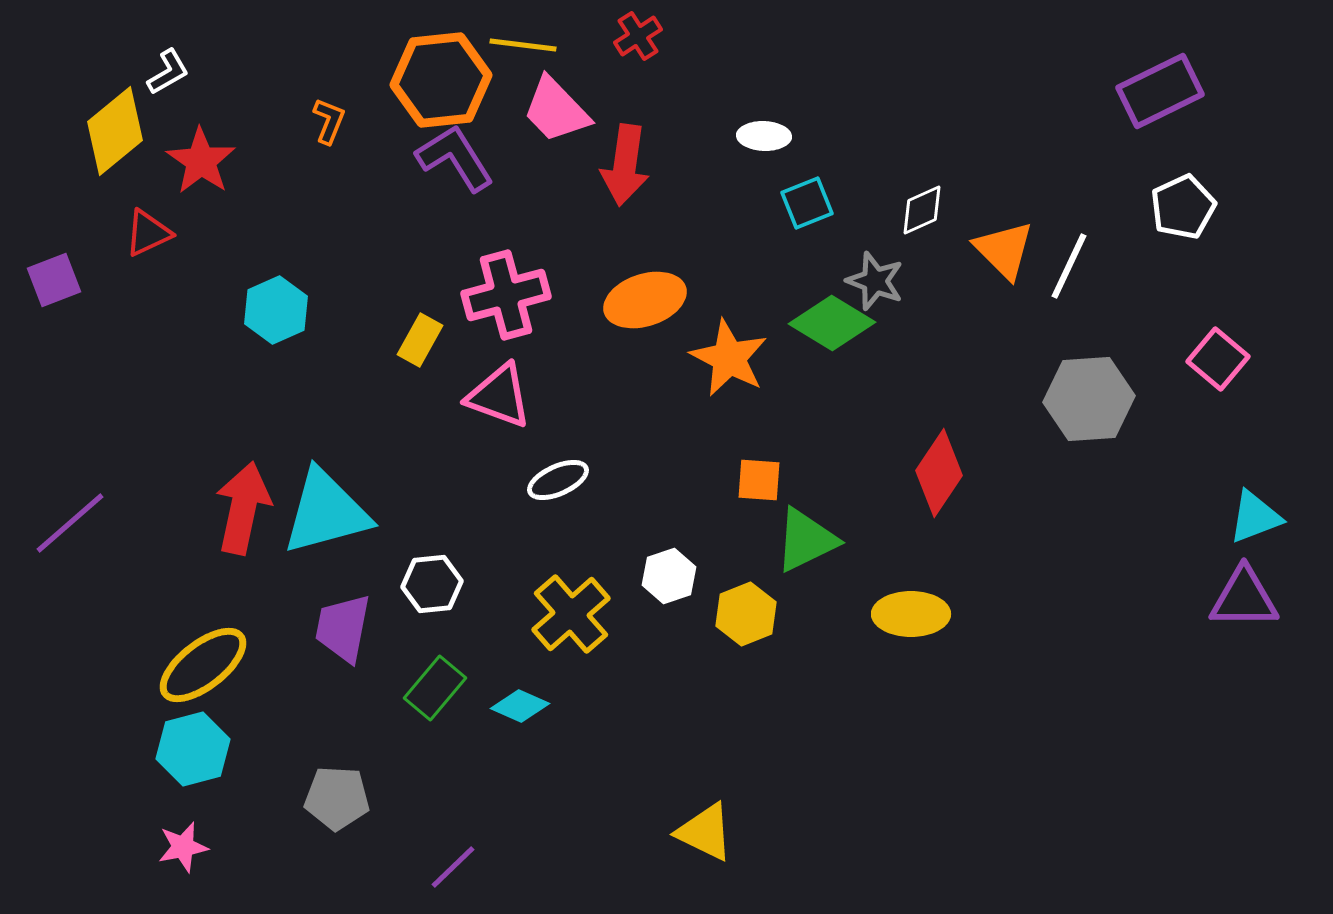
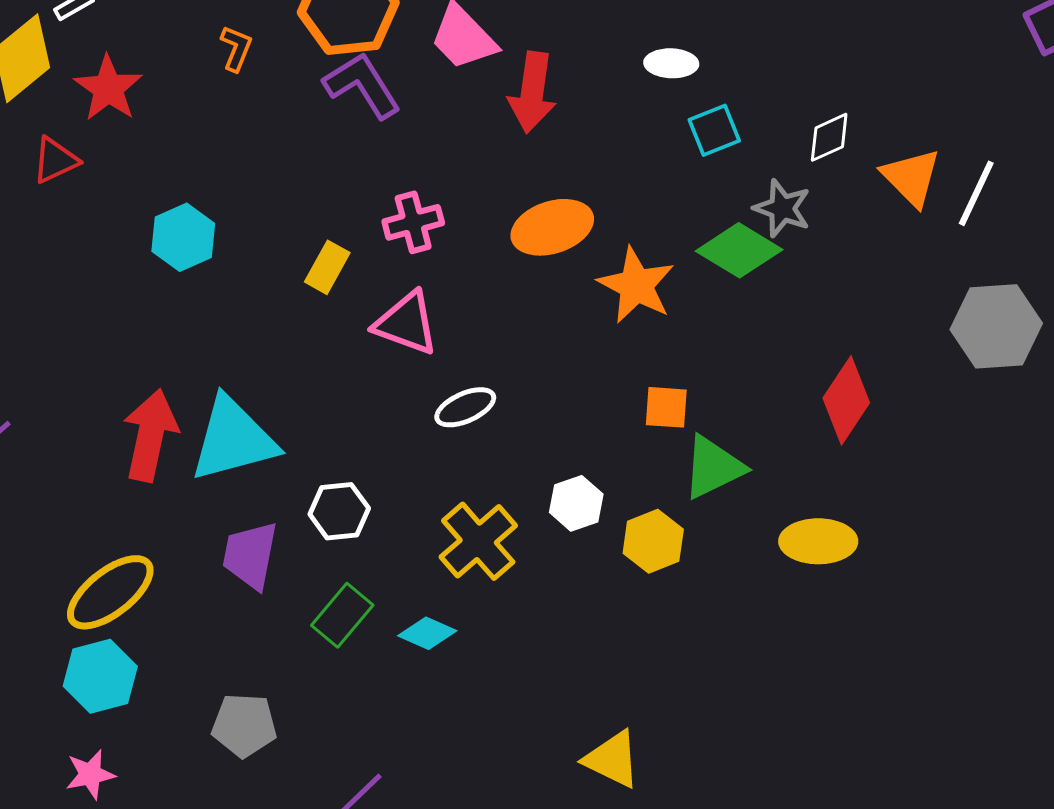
pink cross: (506, 295) -> (413, 222), size x0.7

